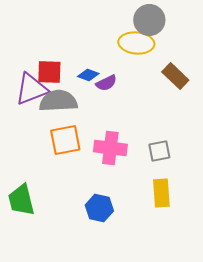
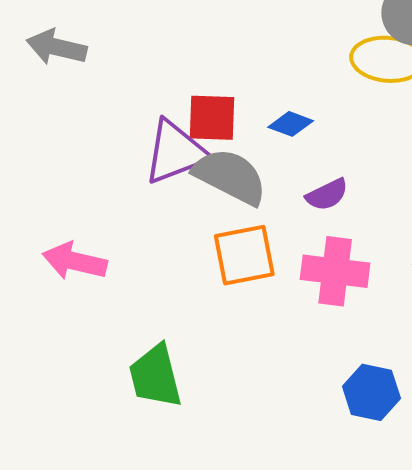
purple semicircle: (106, 83) -> (327, 195), moved
gray semicircle: (58, 101) -> (230, 176), turned 30
blue hexagon: (99, 208) -> (371, 392), moved

